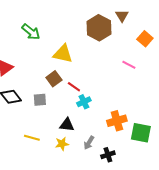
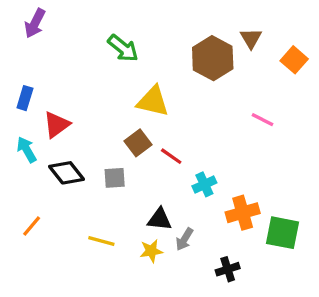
green arrow: (31, 32) -> (123, 48), moved
orange square: (145, 39) -> (294, 60), moved
cyan cross: (84, 102) -> (204, 184), moved
gray arrow: (89, 143) -> (184, 239), moved

